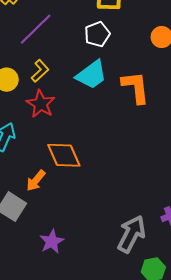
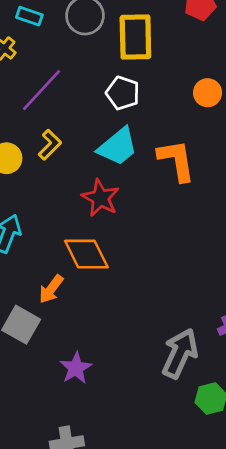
white pentagon: (97, 34) -> (123, 93), turned -30
red star: (41, 104) -> (100, 198), moved

